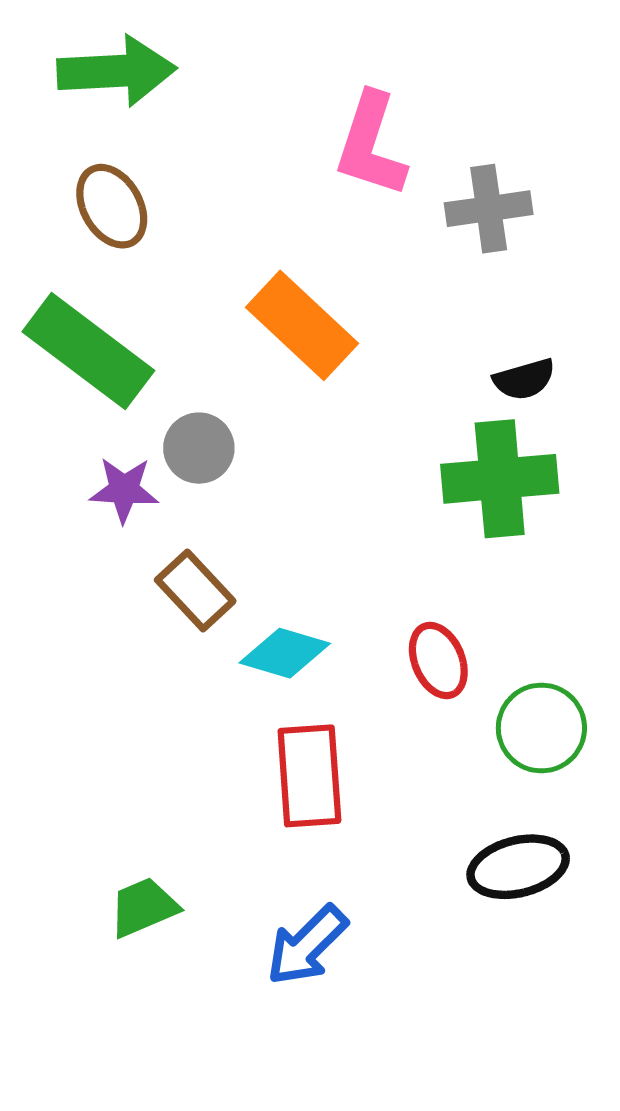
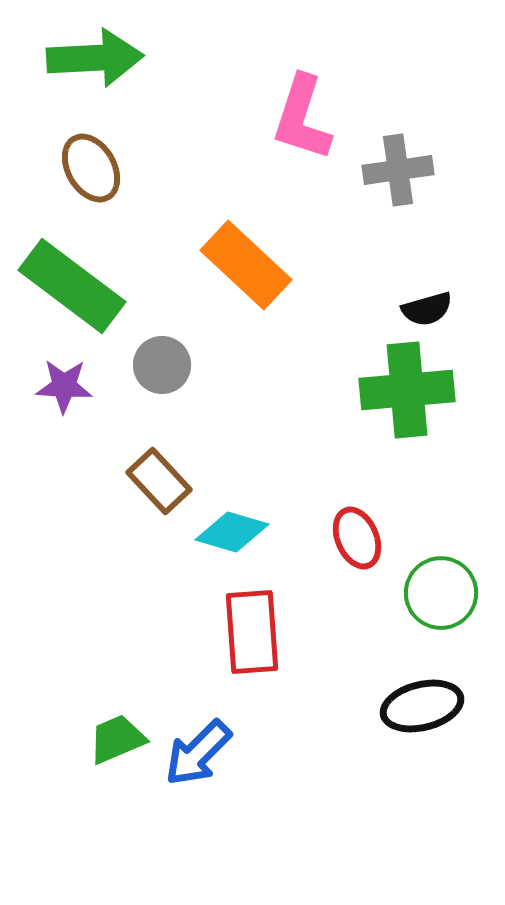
purple star: (124, 490) -> (64, 386), moved
blue arrow: (307, 945) -> (198, 753), moved

